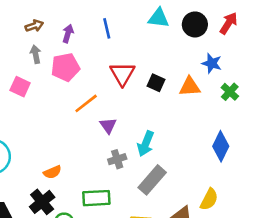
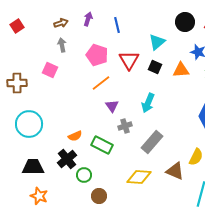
cyan triangle: (159, 18) -> (157, 42), moved, turned -48
purple arrow: (68, 34) -> (88, 19), moved
pink pentagon: (65, 67) -> (97, 55), moved, turned 30
purple triangle: (108, 125) -> (112, 106), moved
cyan arrow: (146, 144) -> (148, 103), moved
green rectangle: (96, 198) -> (102, 145), moved, turned 30

